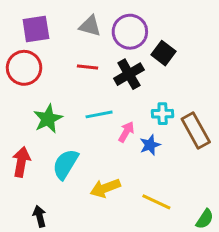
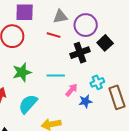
gray triangle: (90, 26) -> (60, 17), turned -35
red line: (88, 67) -> (54, 35), moved
cyan cross: (163, 114) -> (97, 82), turned -32

